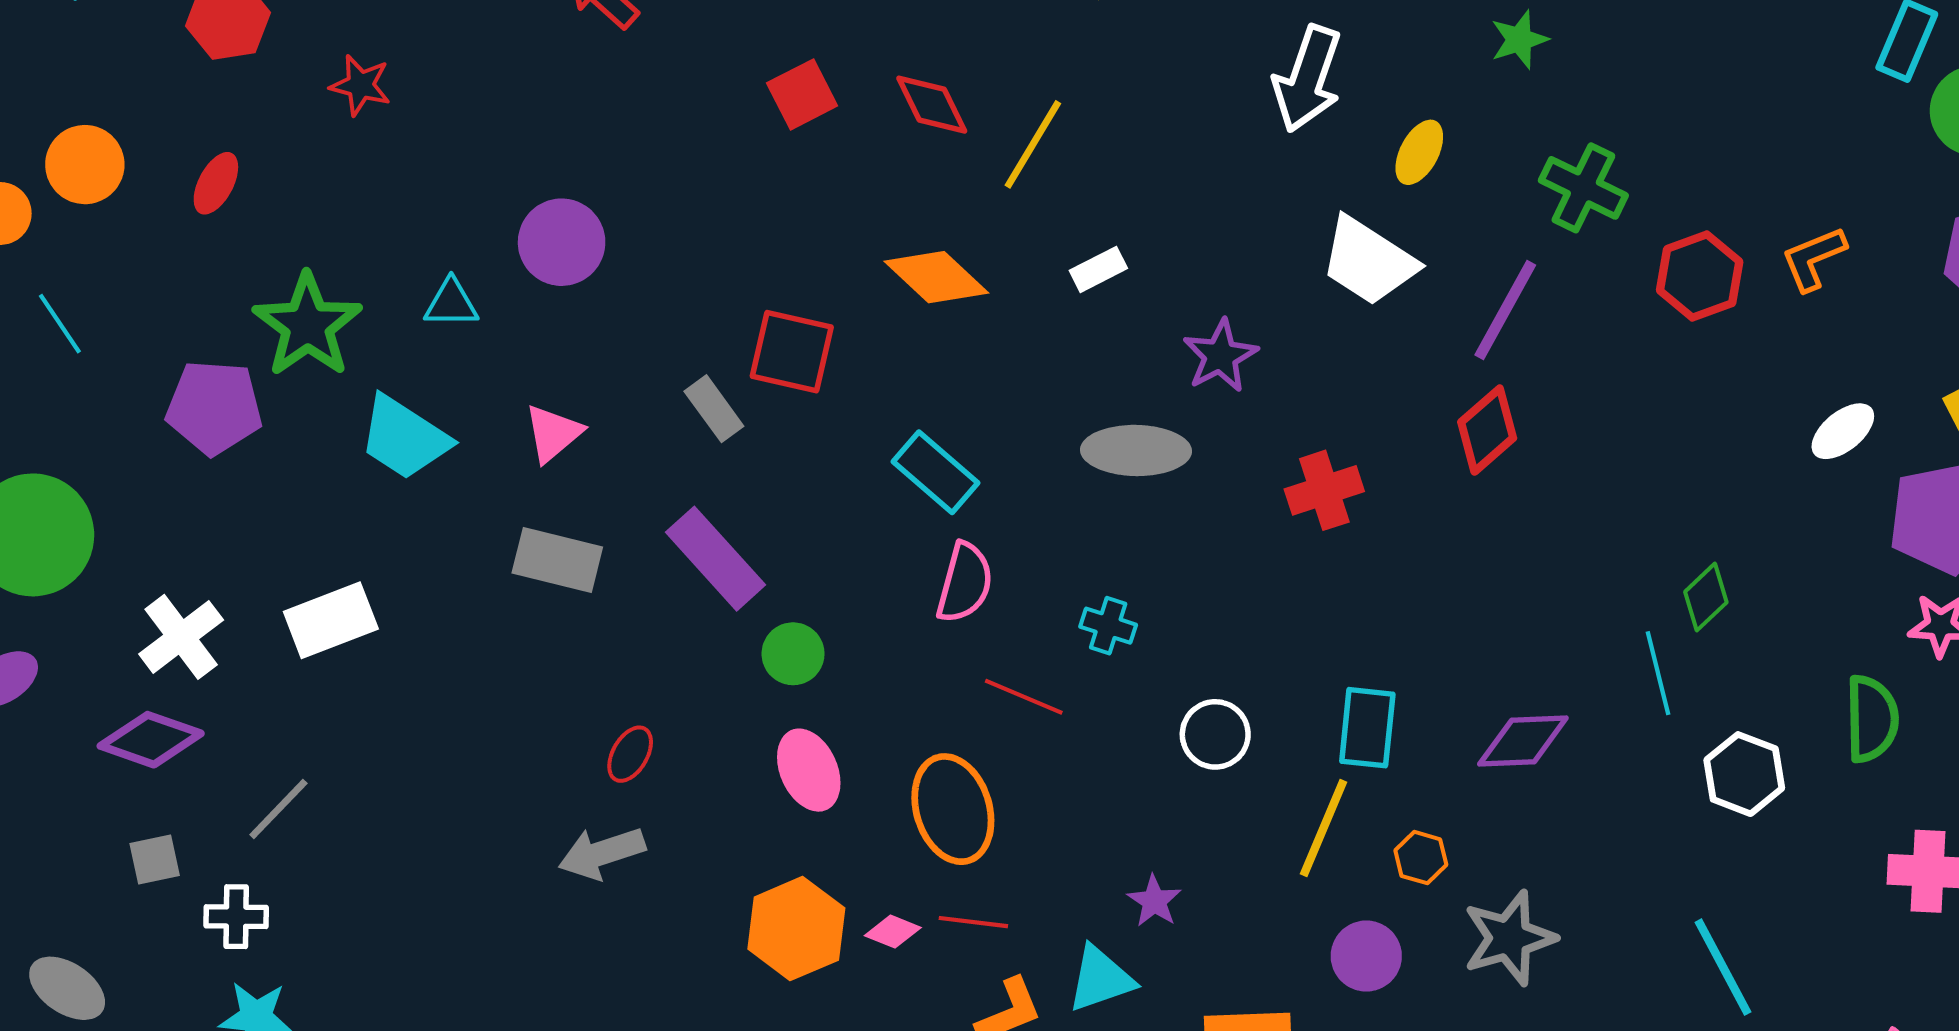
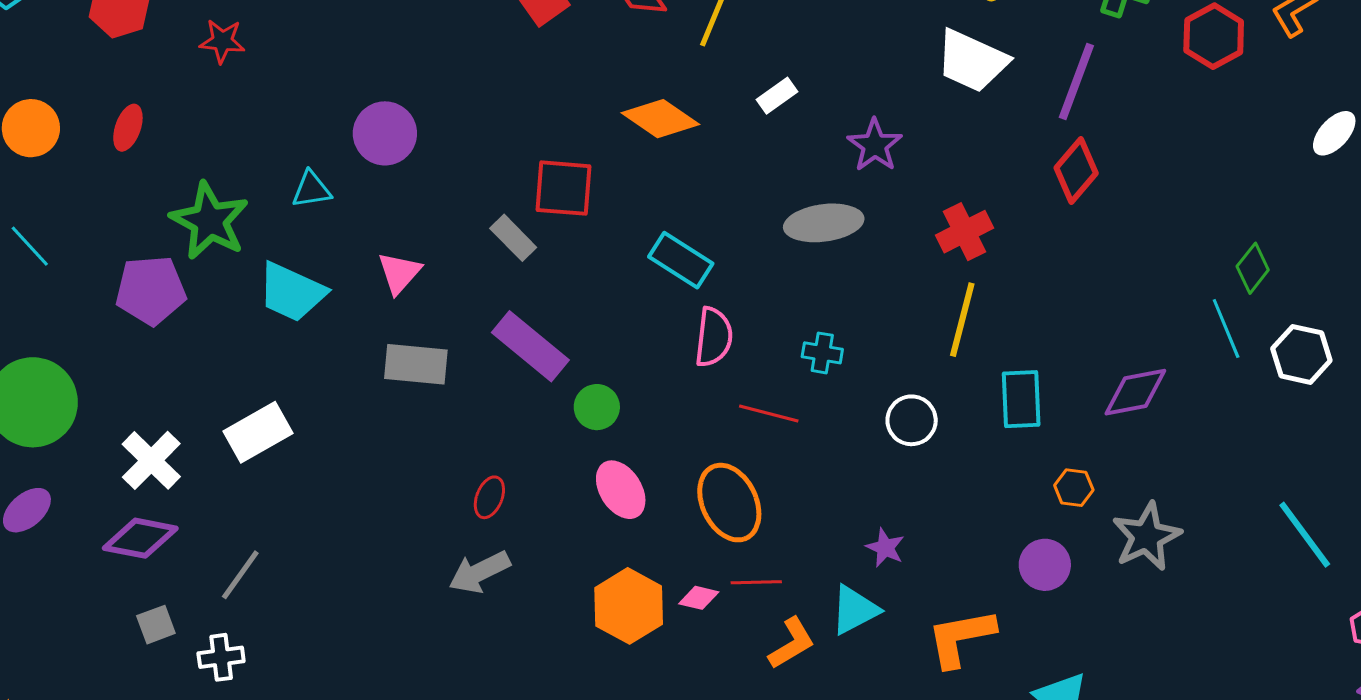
white hexagon: (1744, 774) -> (1301, 354), moved
yellow line: (1324, 828) -> (962, 320), moved

